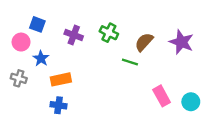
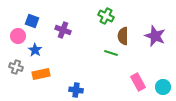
green cross: (109, 33) -> (106, 16), moved
brown semicircle: (144, 42) -> (123, 36), turned -42
orange rectangle: (61, 79) -> (41, 74), moved
blue cross: (59, 105) -> (76, 90), moved

